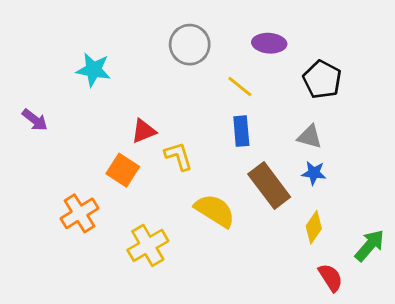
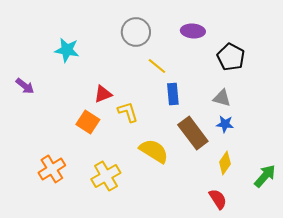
yellow line: (240, 86) -> (157, 66), moved
orange cross: (79, 213) -> (52, 169), moved
red semicircle: (331, 278) -> (218, 199), moved

